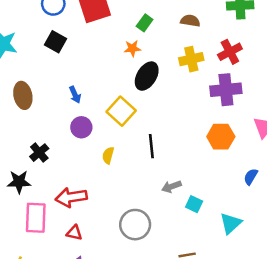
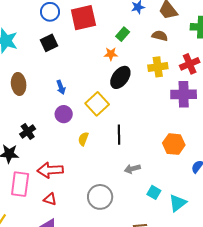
black square: (56, 42) -> (49, 43), turned 30
orange hexagon: (221, 137) -> (174, 144), moved
cyan square: (194, 204) -> (154, 192), moved

